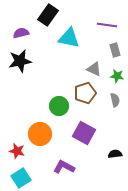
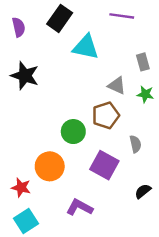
purple line: (107, 25) -> (122, 16), moved
purple semicircle: (21, 33) -> (19, 27), moved, turned 91
black star: (20, 61) -> (25, 76), turned 30
gray semicircle: (115, 100) -> (135, 144), moved
black semicircle: (115, 154) -> (143, 191), turned -32

